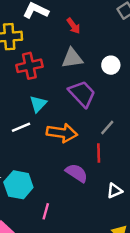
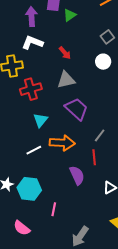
white circle: (111, 65) -> (103, 62), moved
white line: (21, 127) -> (34, 150), moved
purple semicircle: (77, 173) -> (77, 175), turned 36

